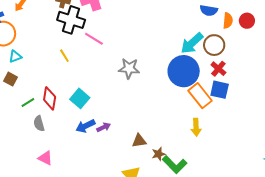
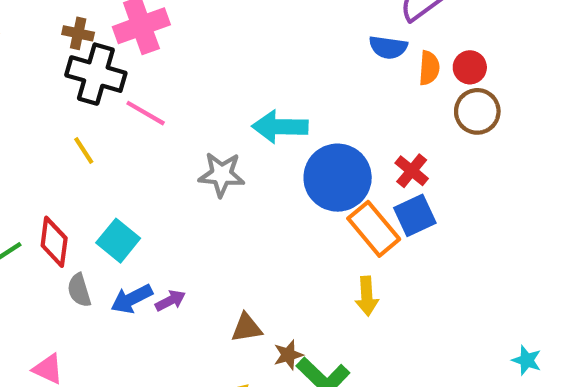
cyan arrow: (192, 43) -> (280, 127), moved, turned 45
brown circle: (214, 45) -> (477, 111), moved
blue square: (220, 90) -> (415, 215), turned -36
gray semicircle: (39, 124) -> (79, 290), moved

